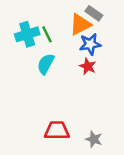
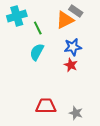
cyan cross: (27, 34) -> (17, 16), moved
blue star: (90, 44) -> (73, 47), moved
red star: (88, 66) -> (71, 65), moved

